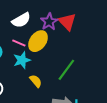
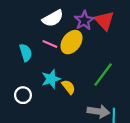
cyan star: (22, 60) -> (51, 79), moved

